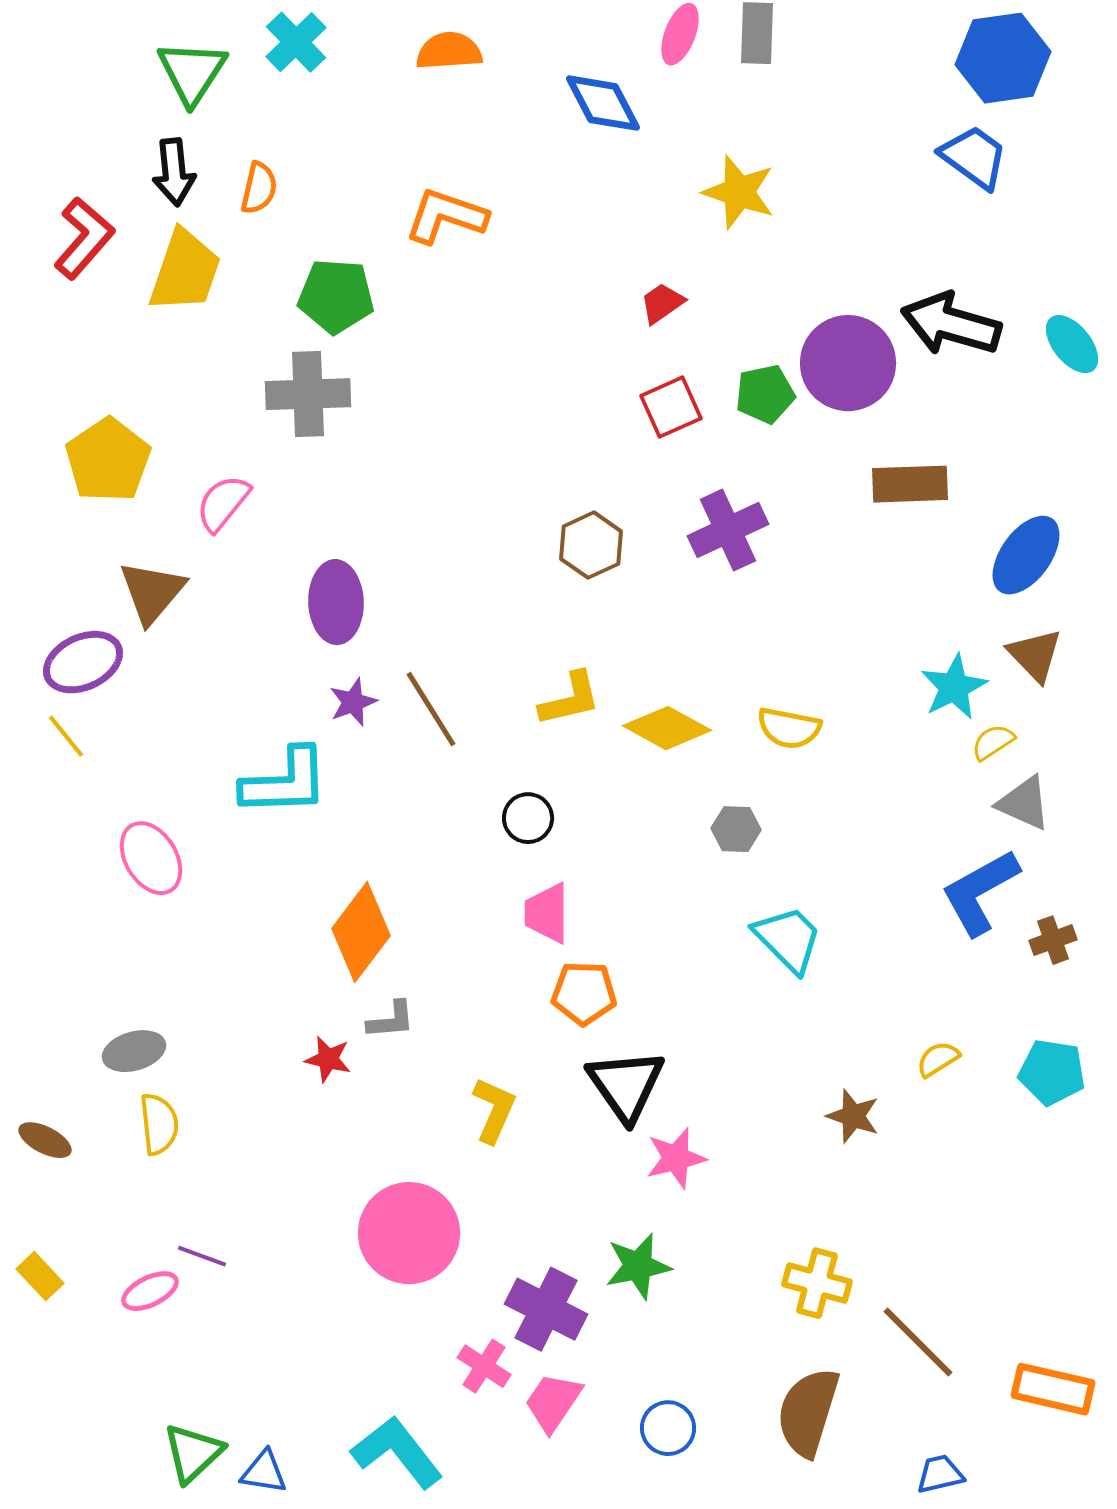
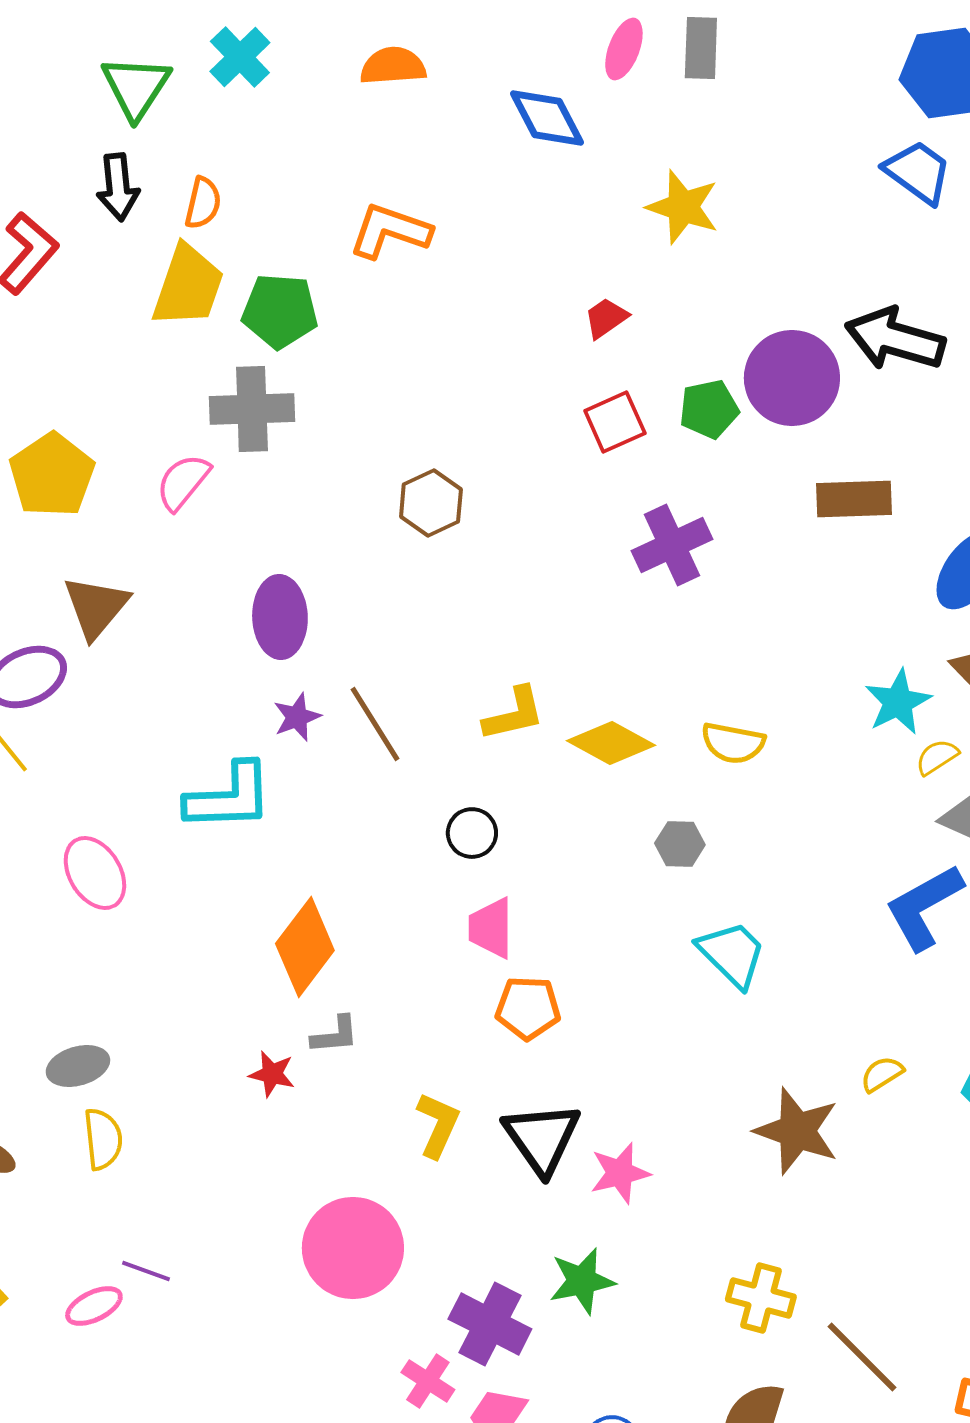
yellow trapezoid: (185, 271) -> (188, 286), moved
pink semicircle: (223, 503) -> (183, 482), moved
brown hexagon: (591, 545) -> (431, 503), moved
black triangle: (626, 1085) -> (542, 1138), moved
brown star: (853, 1116) -> (797, 1131), size x1.6

